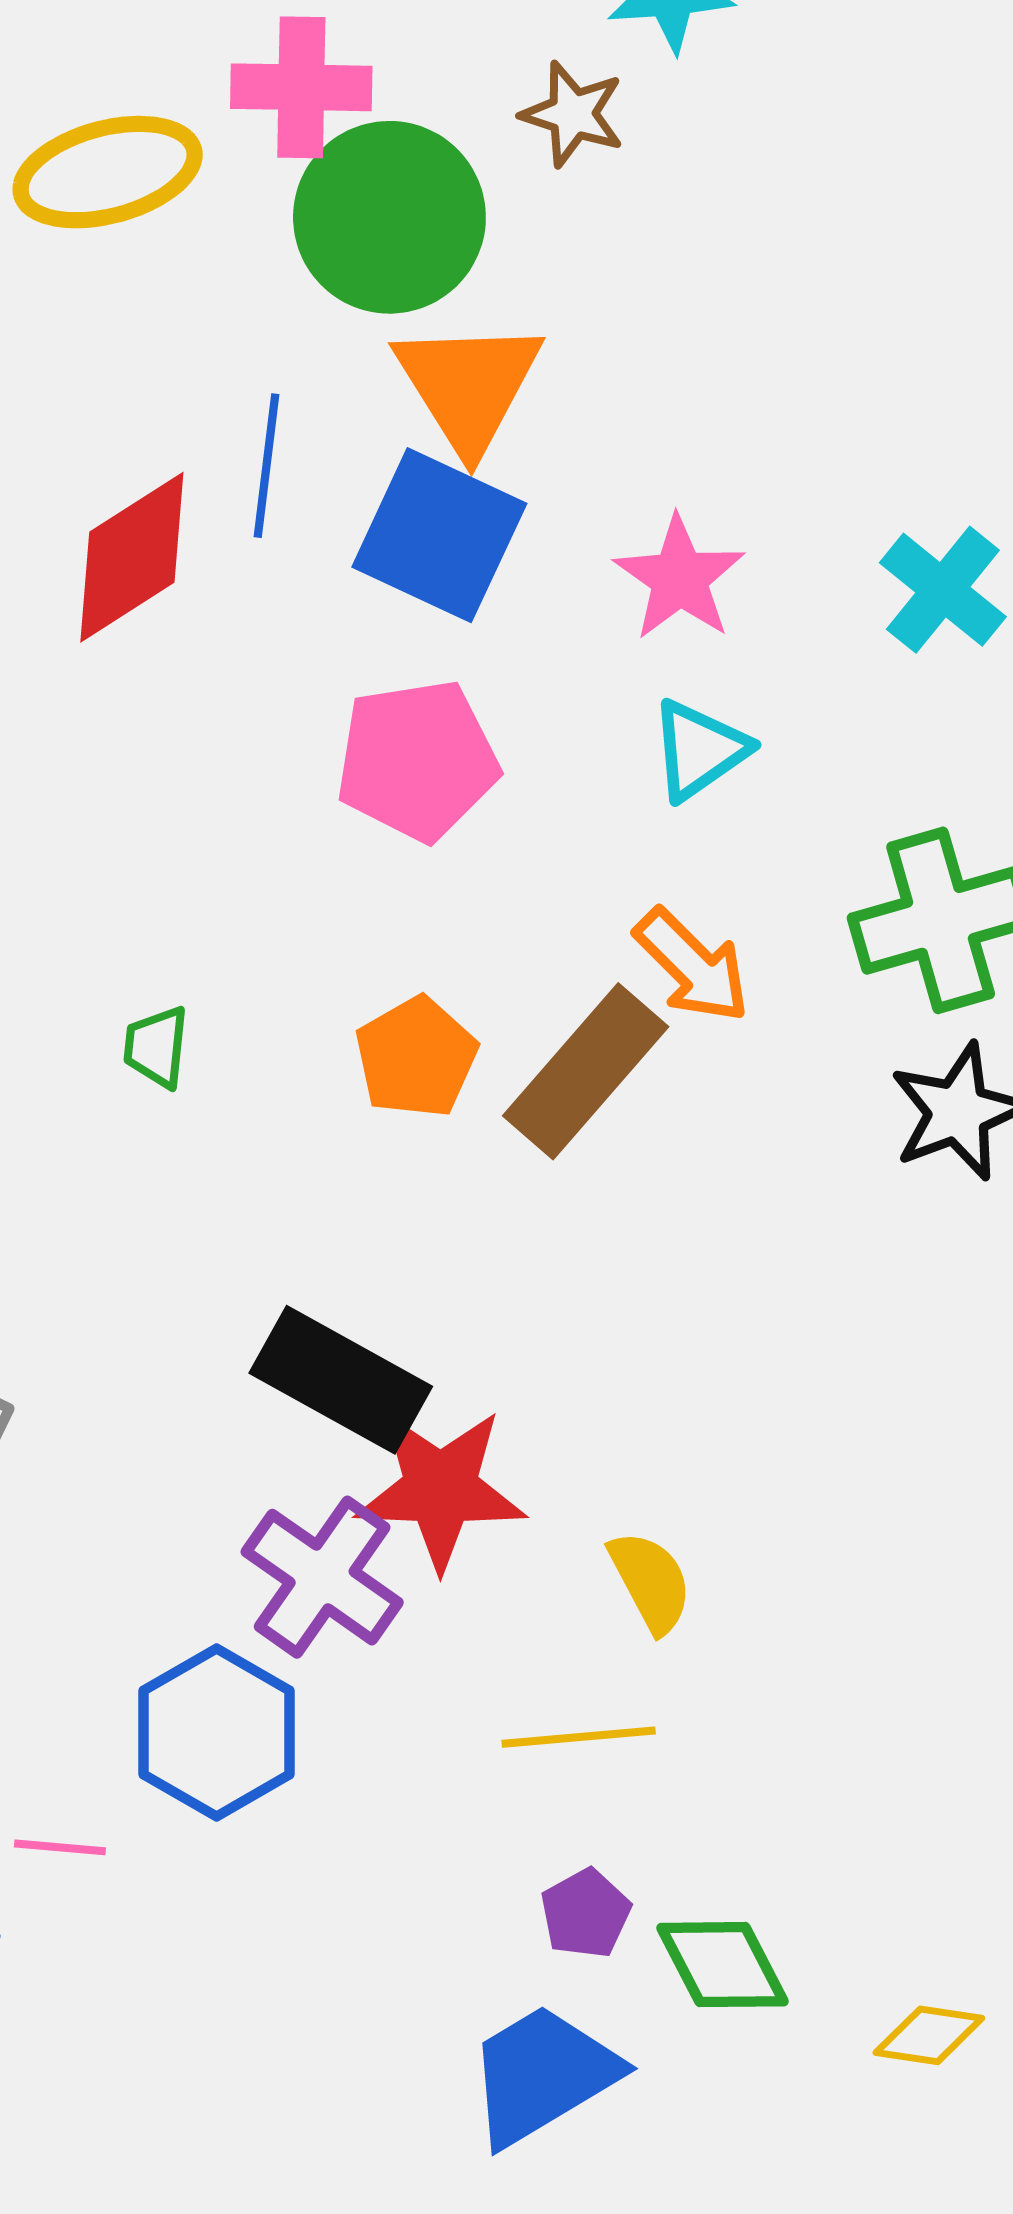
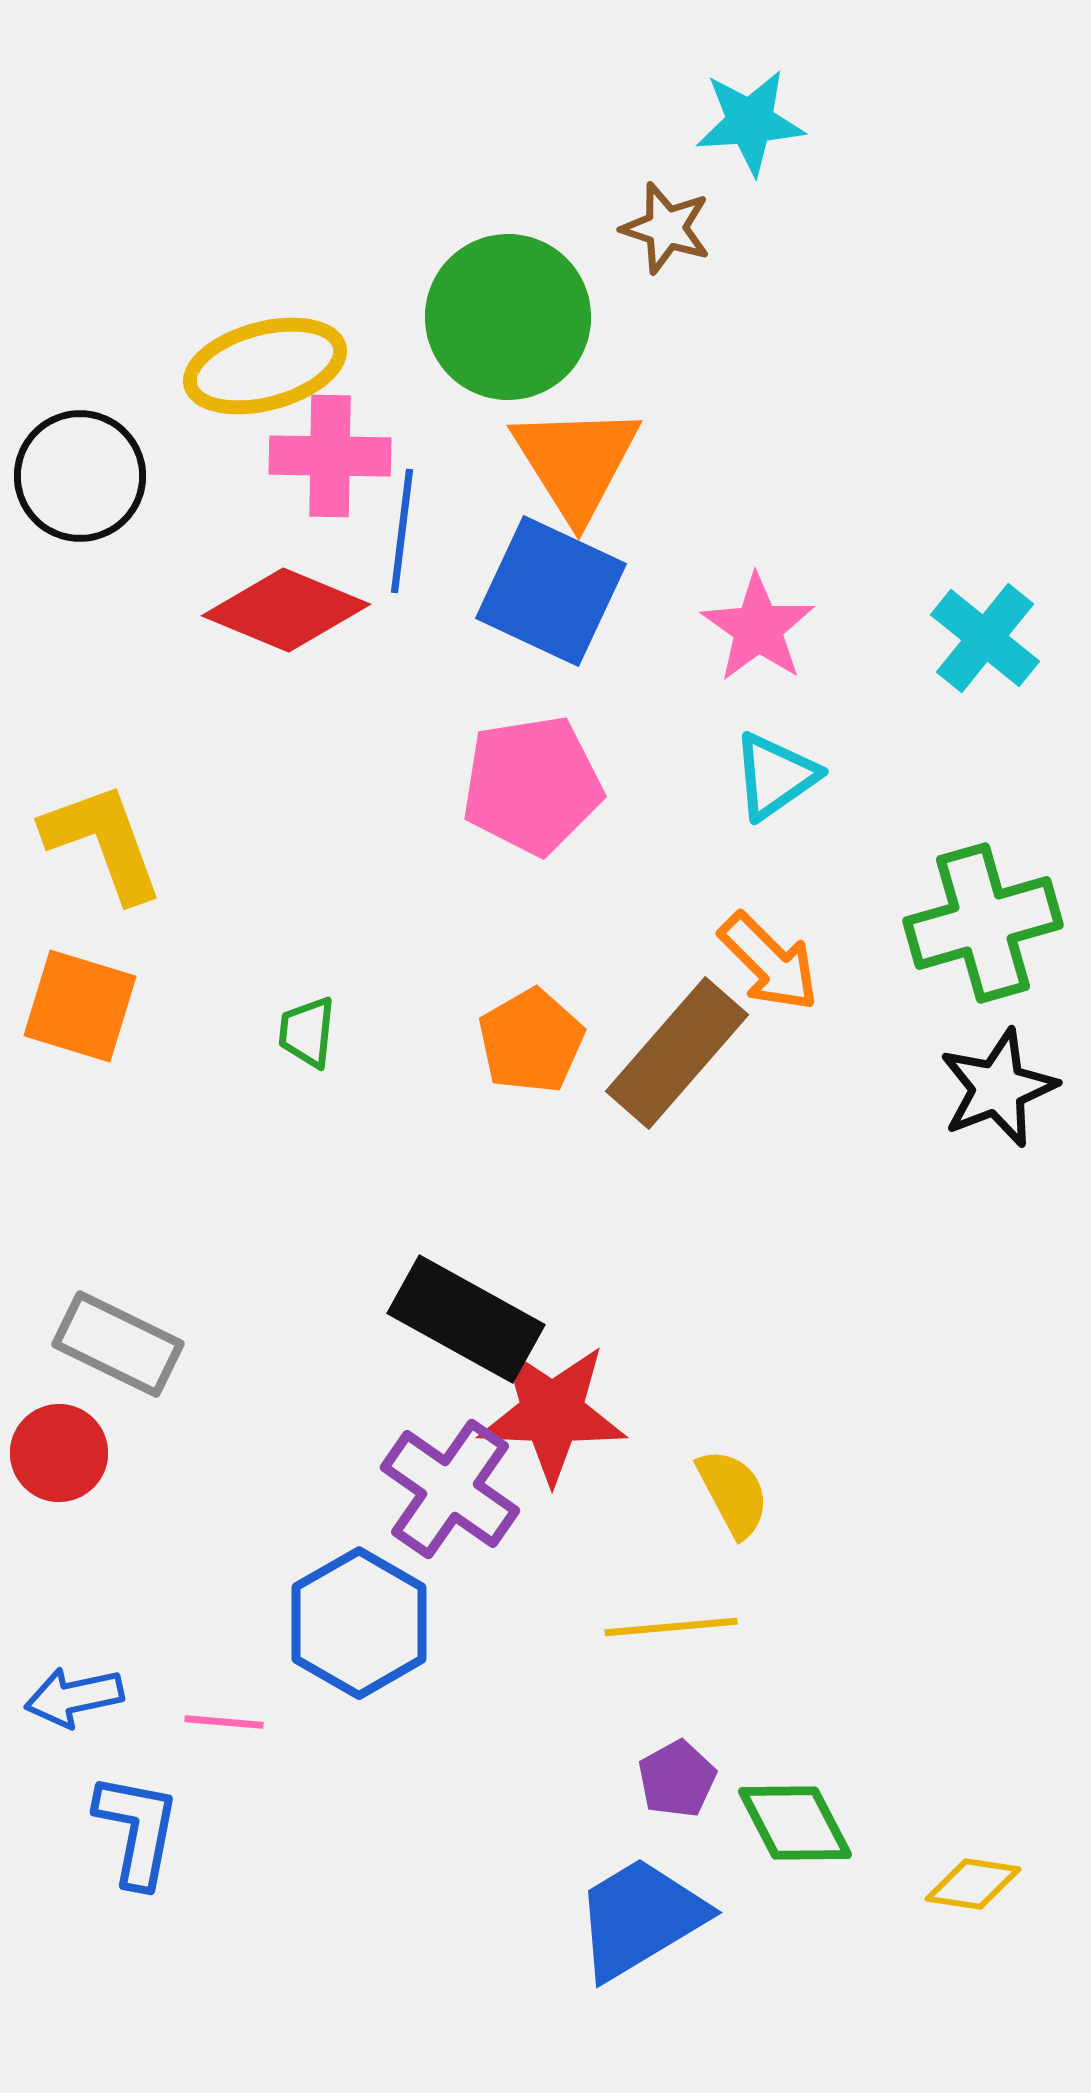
pink cross: (301, 87) -> (330, 456), moved
yellow ellipse: (108, 172) -> (265, 366), moved
red diamond: (132, 557) -> (286, 610), turned 55

